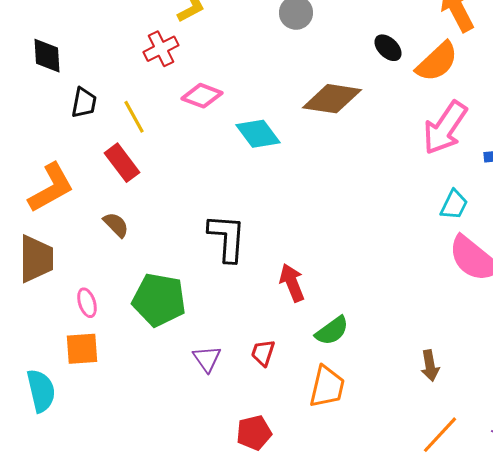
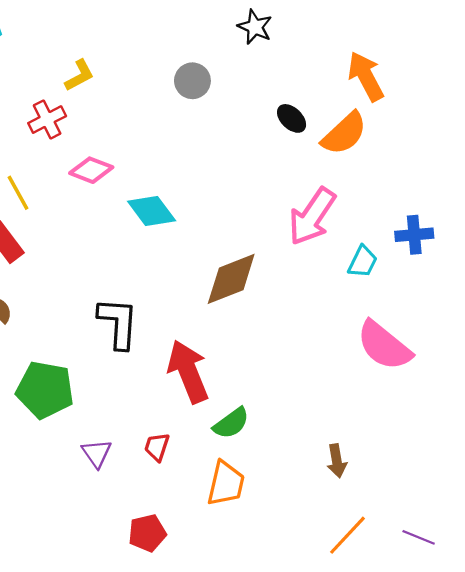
brown diamond: (332, 99) -> (231, 279), moved, turned -30
pink arrow: (445, 128) -> (312, 216), moved
cyan trapezoid: (454, 205) -> (363, 262), moved
red arrow: (292, 283) -> (188, 371), size x1.5

